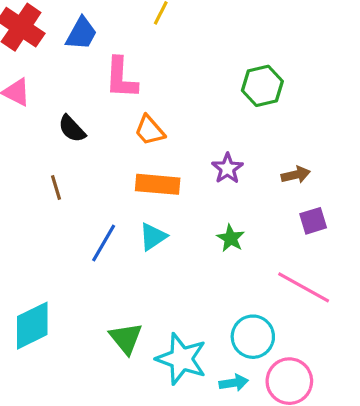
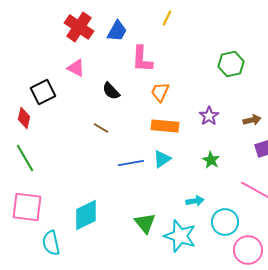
orange trapezoid: (150, 130) -> (160, 92), turned 65
brown line: (56, 187) -> (101, 128), turned -42
blue line: (104, 243) -> (131, 163), turned 50
cyan arrow: (234, 383) -> (195, 201), moved

